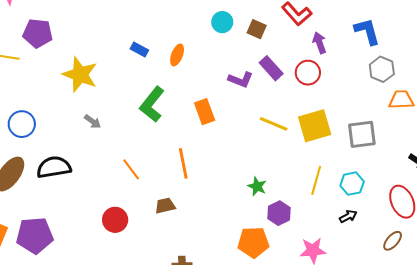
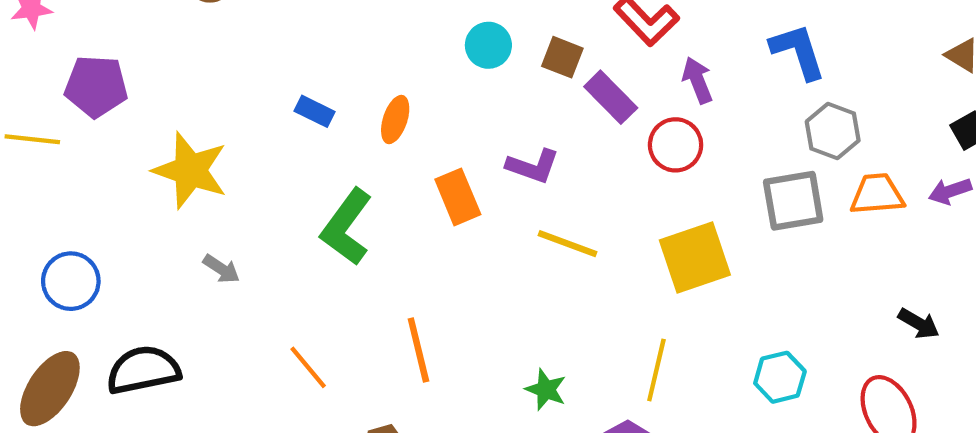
purple rectangle: (271, 68) -> (611, 97), moved
orange rectangle: (205, 112) -> (458, 197), moved
yellow line: (274, 124) -> (568, 244), moved
gray square: (362, 134) -> (793, 201), moved
yellow line: (316, 180) -> (656, 370), moved
green star: (257, 186) -> (546, 390), moved

